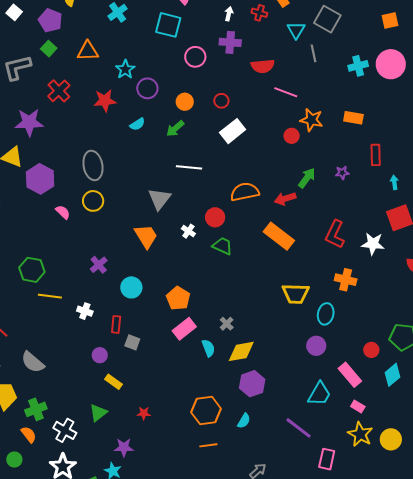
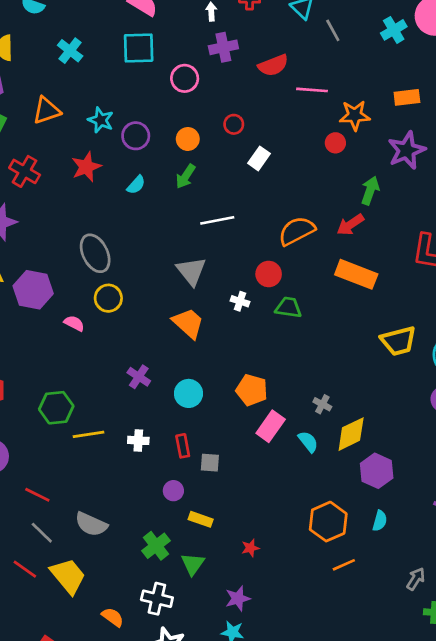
white rectangle: (233, 131) -> (259, 158), size x0.7
purple star: (342, 173) -> (407, 150), moved, size x2.0
green cross: (36, 409) -> (156, 546), moved

